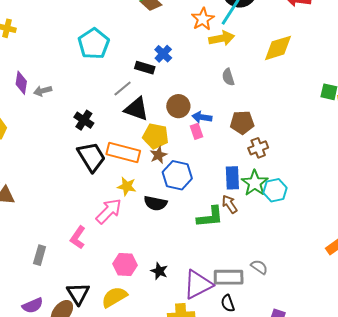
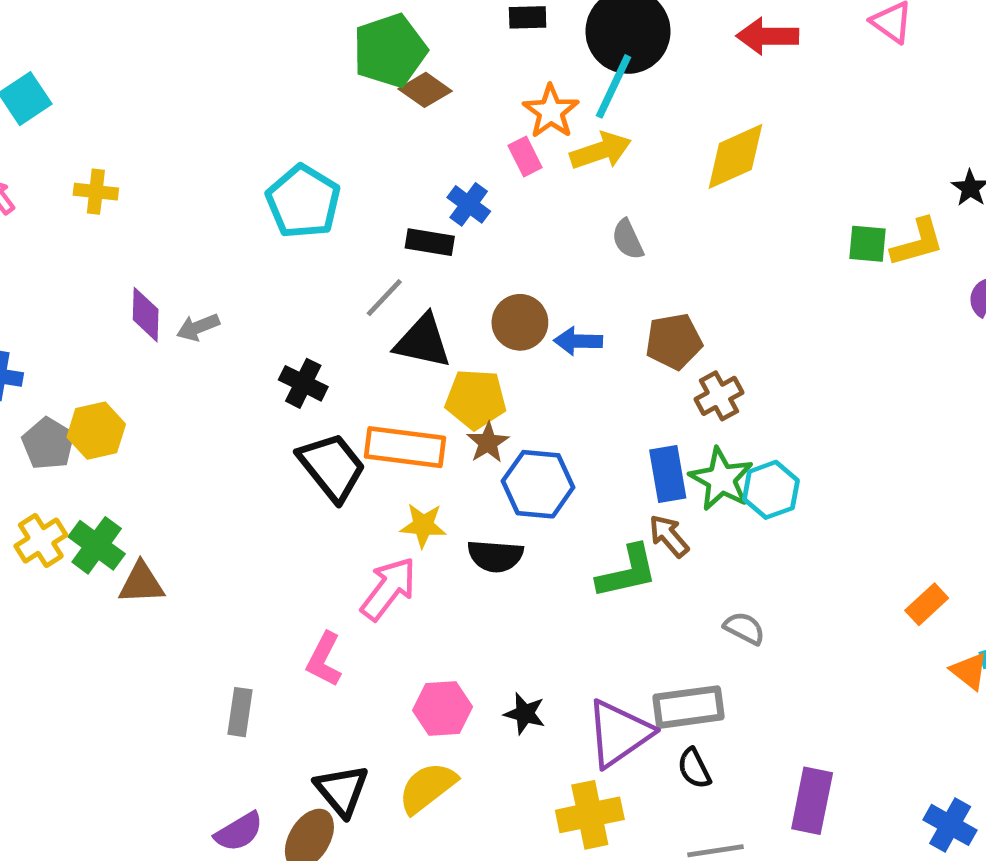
pink rectangle: (196, 131) -> (525, 156), moved
gray semicircle: (259, 267) -> (744, 628), moved

